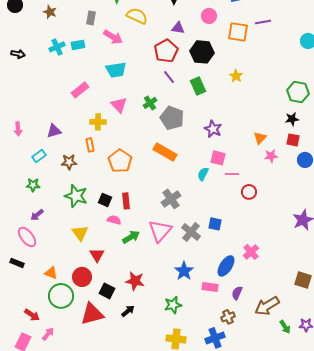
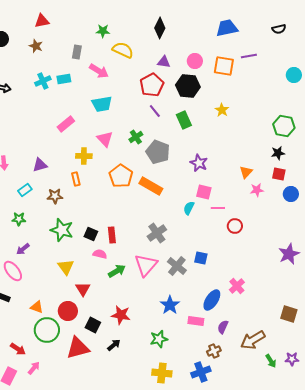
pink circle: (209, 16) -> (195, 61), moved
orange pentagon: (120, 161) -> (121, 176), moved

